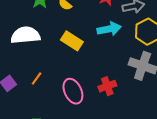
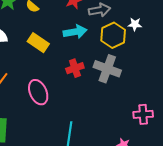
red cross: (107, 86) -> (75, 68), moved

